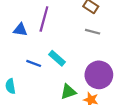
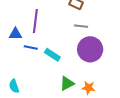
blue line: (34, 63) -> (31, 48), moved
purple circle: (99, 75) -> (90, 49), moved

